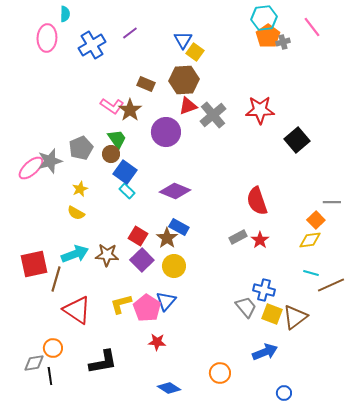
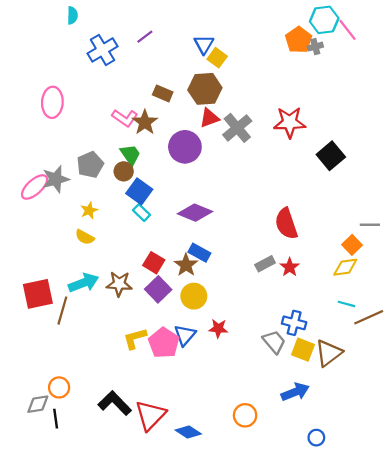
cyan hexagon: (264, 18) -> (324, 20), moved
pink ellipse: (47, 38) -> (52, 102), moved
red triangle: (77, 310) -> (150, 415), moved, turned 40
red star: (157, 342) -> (218, 328), moved
black L-shape: (103, 362) -> (115, 403), turned -124

